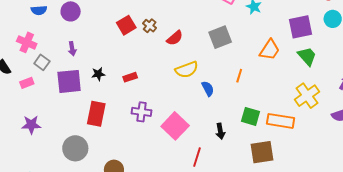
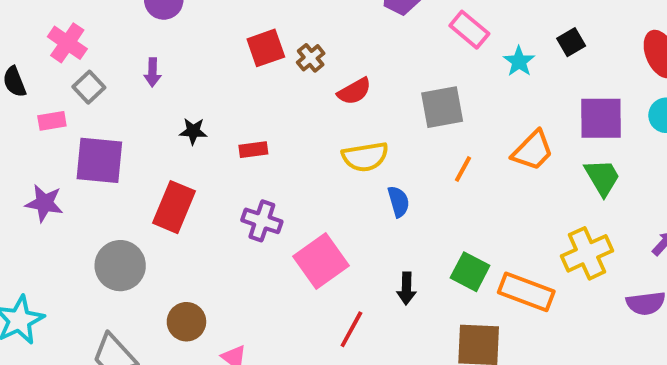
orange line: (239, 76) -> (463, 169), moved
purple square: (69, 81) -> (99, 160), moved

